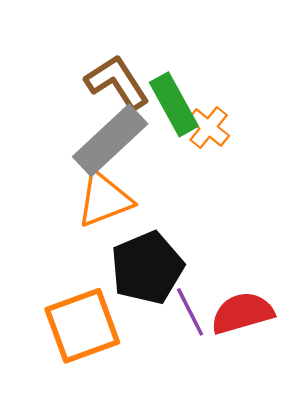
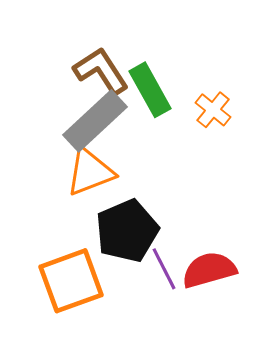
orange cross: (209, 128) -> (213, 110), moved

